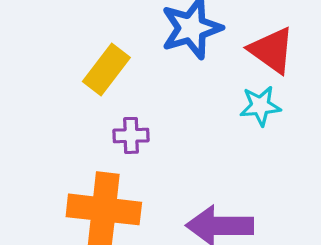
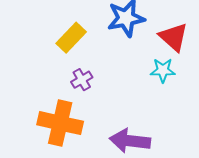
purple cross: (131, 135) -> (82, 80), turned -35

